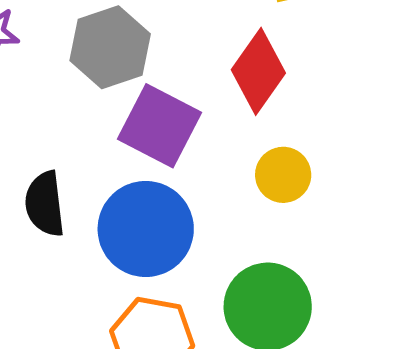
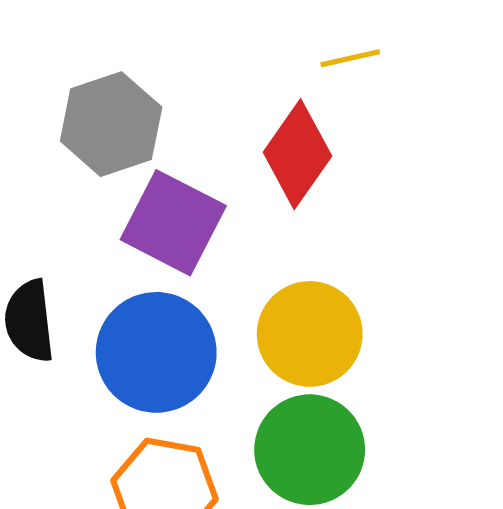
yellow circle: (283, 175) -> (310, 334), moved, size x1.5

